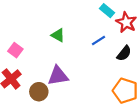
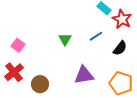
green triangle: (58, 35) -> (65, 39), moved, turned 32
purple triangle: (58, 76) -> (84, 75), moved

